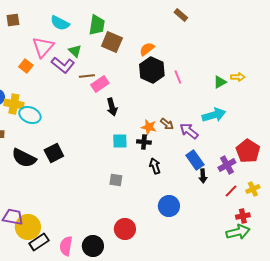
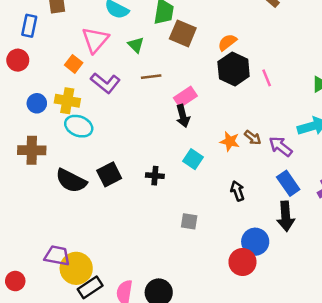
purple L-shape: (63, 65) -> (105, 83), moved
pink rectangle: (100, 84) -> (185, 97), moved
yellow cross: (14, 104) -> (67, 101), moved
cyan square: (120, 141) -> (193, 159), turned 35
black cross: (144, 142) -> (155, 176), moved
black arrow: (203, 176) -> (286, 216), moved, size x1.6
gray square: (116, 180) -> (189, 221), moved
red circle: (125, 229) -> (242, 262), moved

